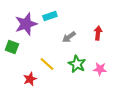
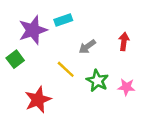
green square: (12, 47) -> (15, 59), turned 32
yellow line: (47, 64) -> (66, 69), moved
red star: (30, 79) -> (38, 100), size x1.5

